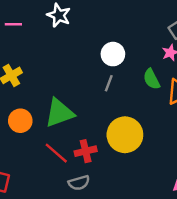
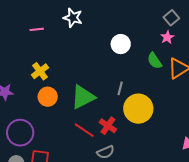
gray line: (109, 83) -> (120, 88), moved
orange circle: (20, 121) -> (48, 97), moved
red cross: (86, 151) -> (108, 126), turned -36

